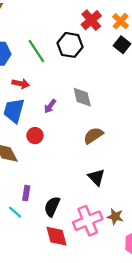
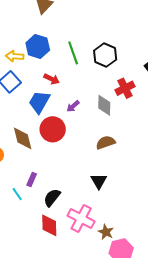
red cross: (91, 20) -> (125, 88), moved
red circle: (35, 136) -> (53, 129), size x1.6
brown star: (115, 217) -> (106, 232), moved
pink cross: (88, 221) -> (81, 219), turned 36

